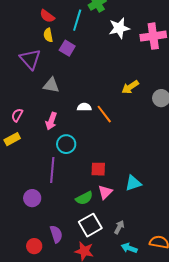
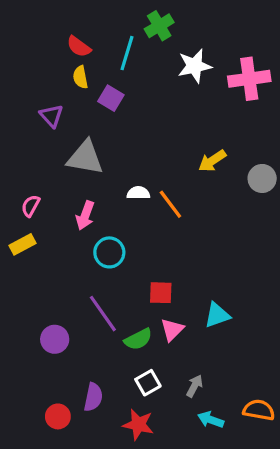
purple triangle: (30, 59) -> (51, 116), size x0.7
gray triangle: (51, 85) -> (85, 158), size x1.4
purple line: (52, 170) -> (103, 314), moved, turned -40
white square: (90, 225) -> (148, 383), size x0.7
purple semicircle: (56, 234) -> (93, 397), turned 30

